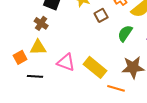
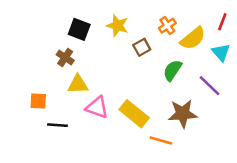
yellow triangle: (38, 47) -> (78, 84), moved
orange square: (20, 57) -> (38, 101), turned 32

